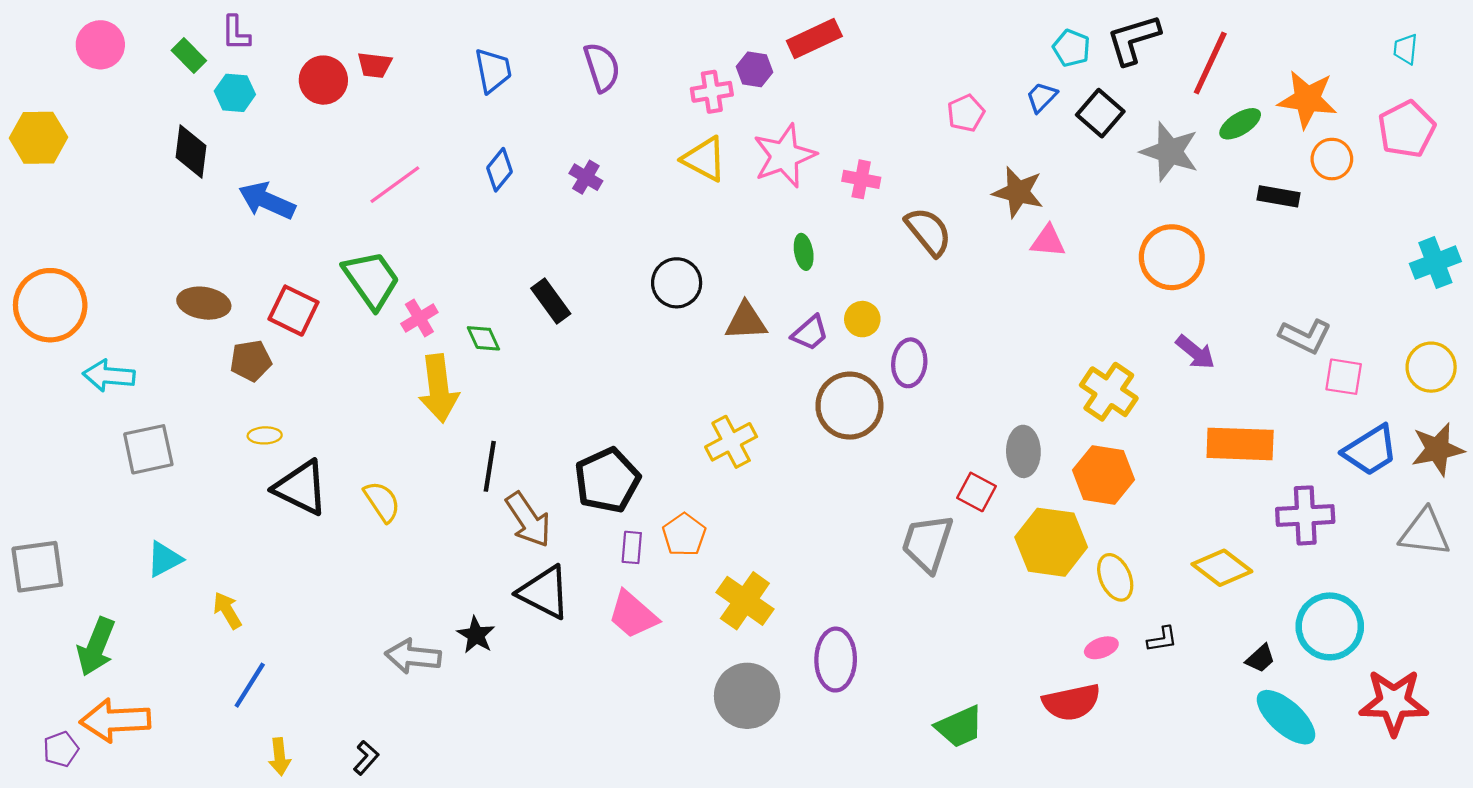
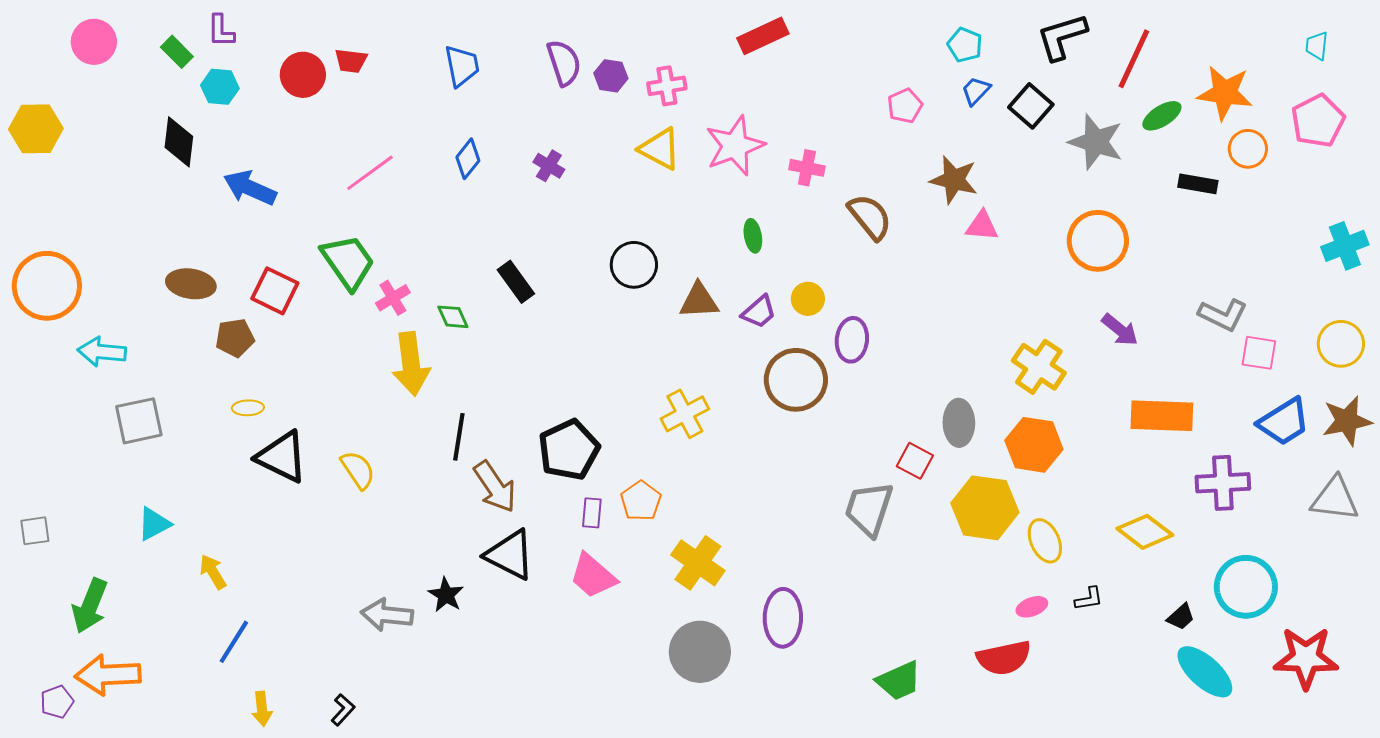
cyan pentagon: (1071, 48) -> (965, 45), moved
purple hexagon: (755, 69) -> (611, 76), moved
gray square: (37, 567) -> (35, 531), size x0.6

